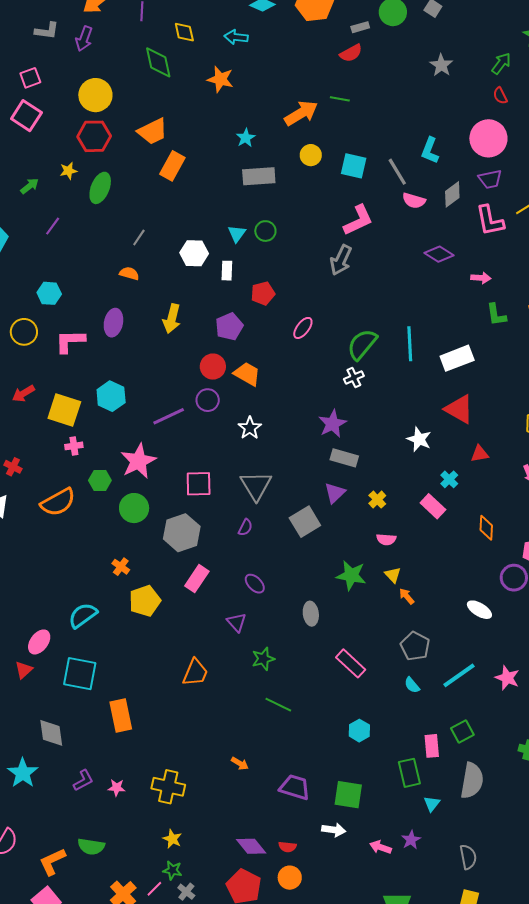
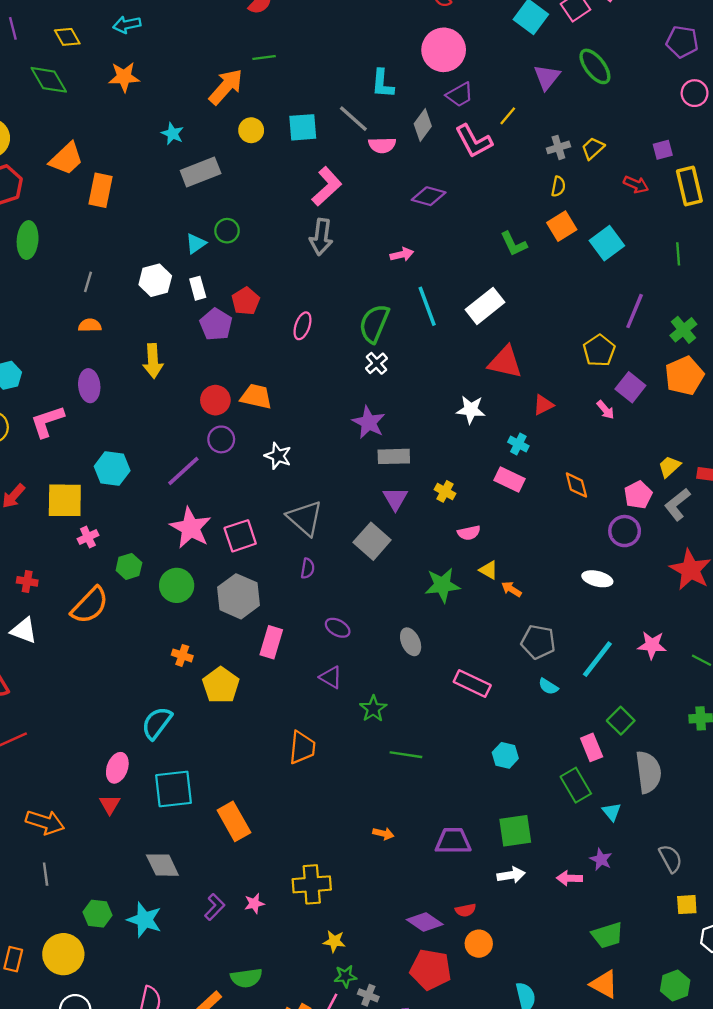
cyan triangle: (237, 234) -> (196, 244), turned 36
pink arrow: (481, 278) -> (402, 254), moved
purple pentagon: (229, 327) -> (216, 324), moved
pink star: (138, 461) -> (191, 528), moved

